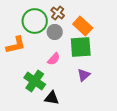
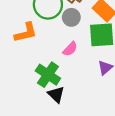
black triangle: (52, 98) -> (56, 95), moved, turned 35

